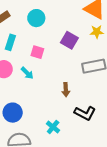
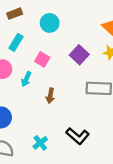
cyan arrow: (27, 73) -> (26, 79), turned 56
brown arrow: (66, 90) -> (50, 96), moved

